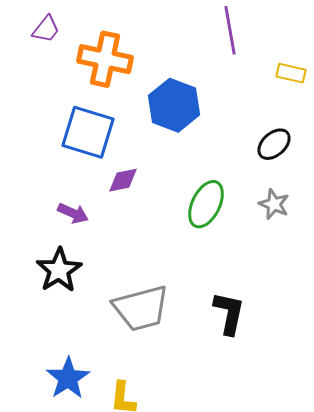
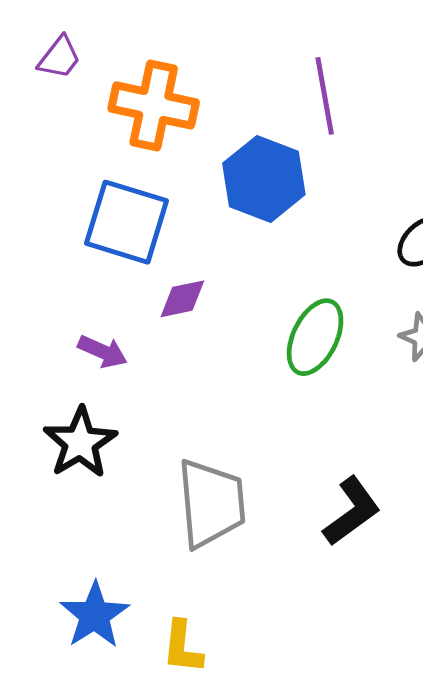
purple line: (230, 30) -> (325, 96), moved
gray trapezoid: (141, 308) -> (211, 503), turned -80
black L-shape: (229, 313) -> (352, 511), turned 42

